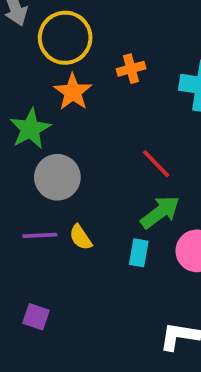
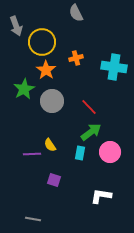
gray circle: (57, 177) -> (52, 101), moved
purple line: (40, 235) -> (32, 154), moved
purple square: (36, 317) -> (54, 180), moved

